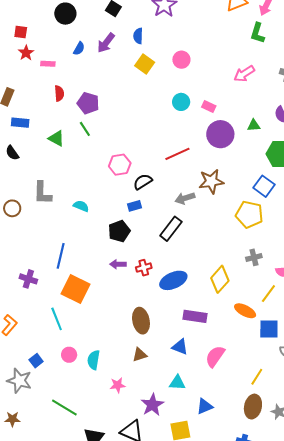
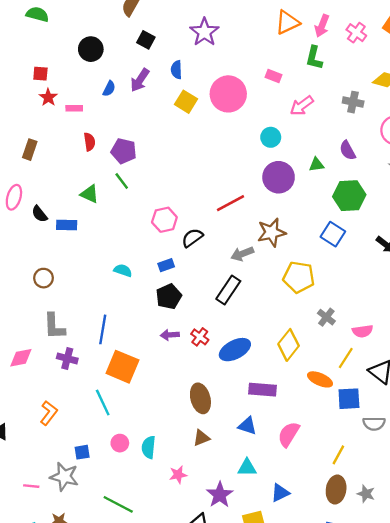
pink circle: (181, 60) -> (228, 94), size x1.8
cyan circle: (181, 102) -> (271, 137), moved
pink rectangle: (209, 106) -> (273, 76), moved
blue rectangle: (20, 123) -> (67, 225), moved
gray L-shape: (42, 193) -> (54, 326), moved
blue rectangle: (135, 206) -> (166, 265), moved
yellow pentagon: (249, 215) -> (299, 277), moved
gray cross: (254, 257) -> (326, 317), turned -35
red cross: (144, 268) -> (200, 337), turned -35
blue square: (36, 361) -> (82, 452), turned 32

